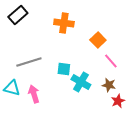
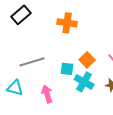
orange square: (98, 40) -> (87, 60), moved
pink arrow: (34, 94) -> (47, 94), moved

